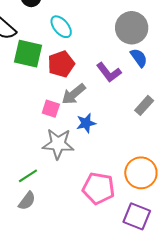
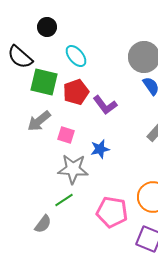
purple L-shape: (109, 72) -> (105, 105), moved
gray arrow: (74, 94) -> (39, 121), moved
green line: (28, 176) -> (64, 200), moved

